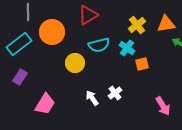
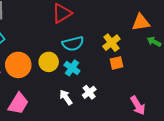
yellow cross: (137, 25) -> (111, 43), moved
orange circle: (52, 32) -> (18, 65), moved
cyan cross: (127, 48) -> (72, 68), moved

